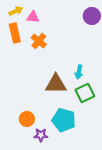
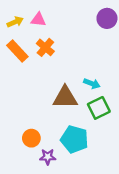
yellow arrow: (16, 11) -> (15, 22), moved
orange rectangle: (15, 33) -> (17, 51), moved, turned -30
cyan arrow: (79, 72) -> (92, 84), turned -80

